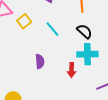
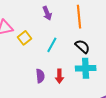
cyan line: (53, 29) -> (52, 45), turned 70
red arrow: (72, 70) -> (59, 76), moved

